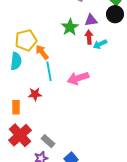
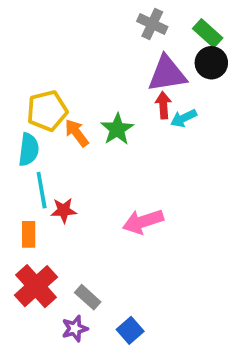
purple triangle: (91, 20) -> (167, 74), size x1.6
green star: (70, 27) -> (117, 129), moved
cyan line: (49, 71) -> (42, 190), moved
pink arrow: (78, 78) -> (143, 222), moved

